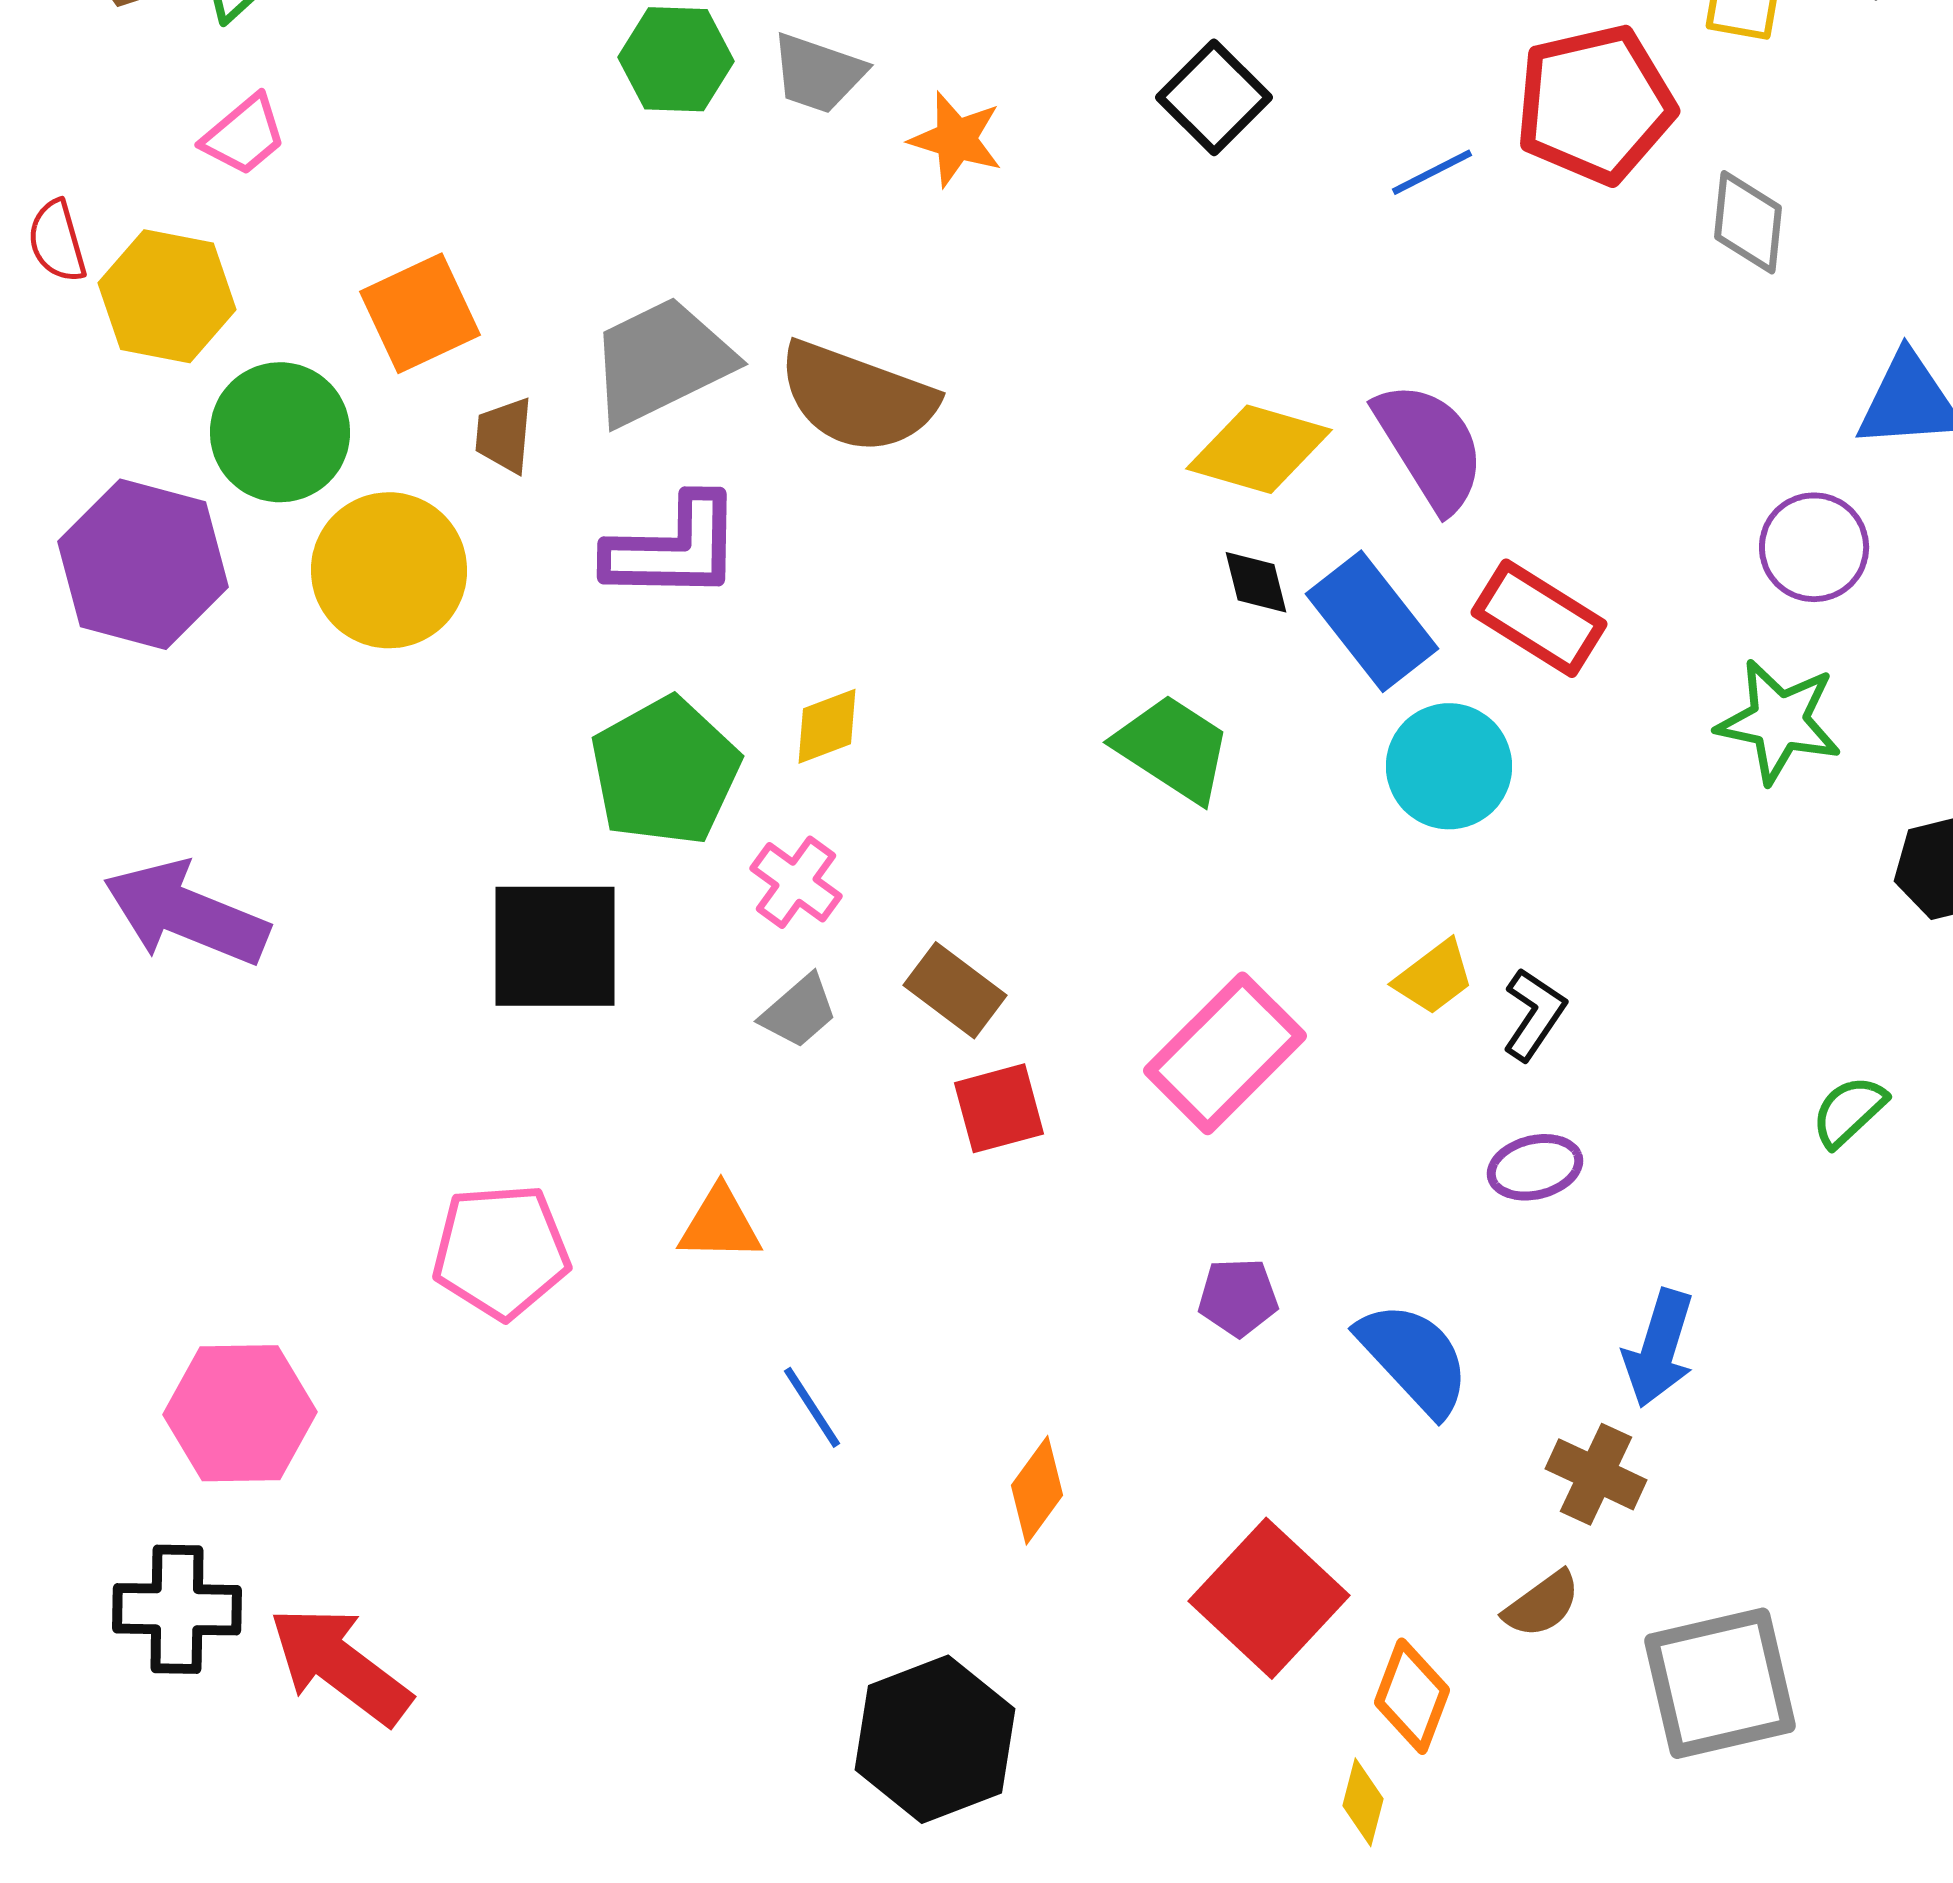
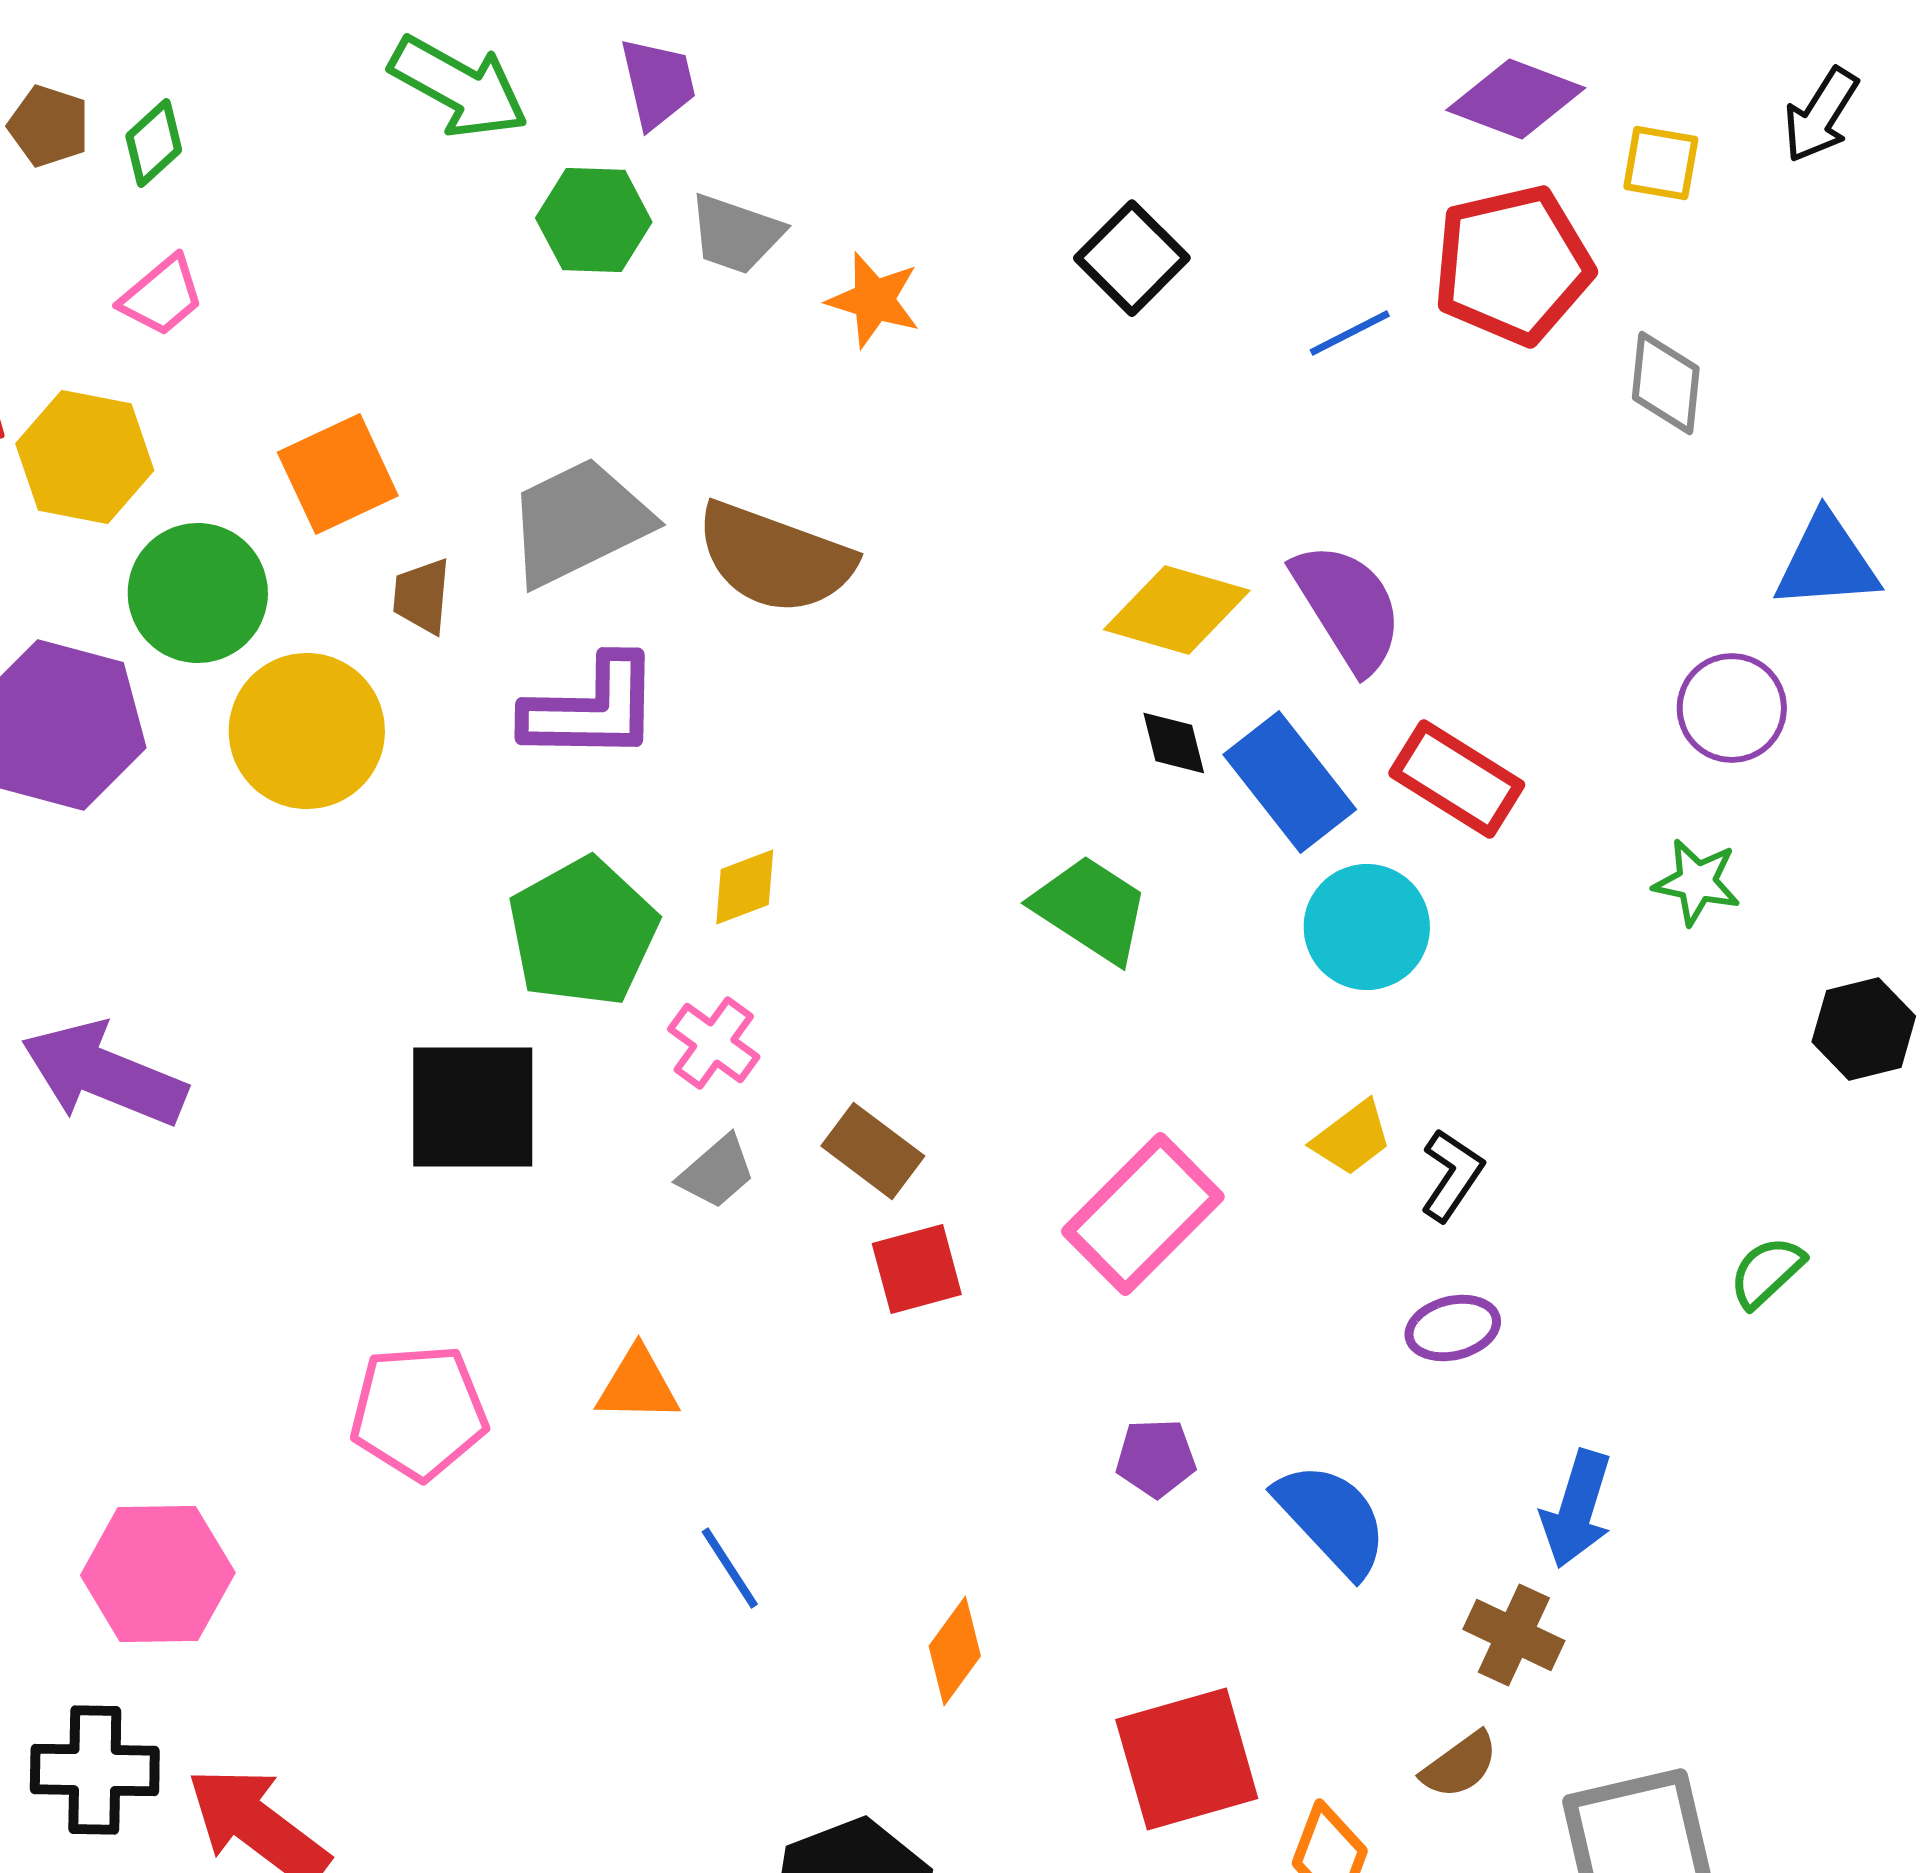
green star: (1779, 721) -> (1697, 882), size x0.7
red square: (1269, 1598) -> (1187, 1759), turned 31

